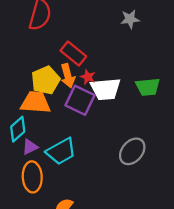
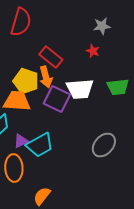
red star: (88, 77) -> (93, 51), moved
yellow pentagon: (46, 80) -> (26, 81), turned -30
purple triangle: (30, 147) -> (21, 141), moved

